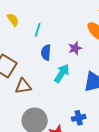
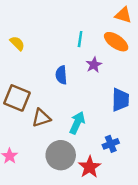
cyan line: (38, 30) -> (80, 39), moved
cyan arrow: (62, 73) -> (77, 123), moved

